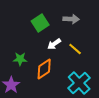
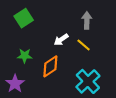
gray arrow: (71, 19) -> (87, 20), moved, turned -91
green square: (40, 23) -> (24, 18), moved

